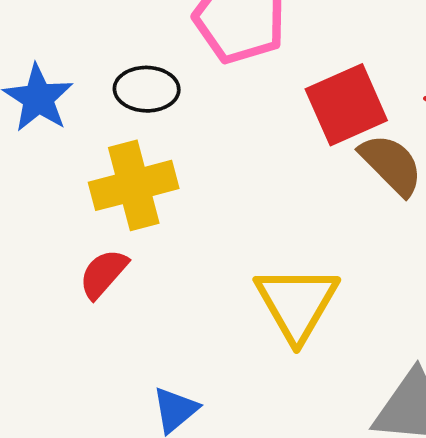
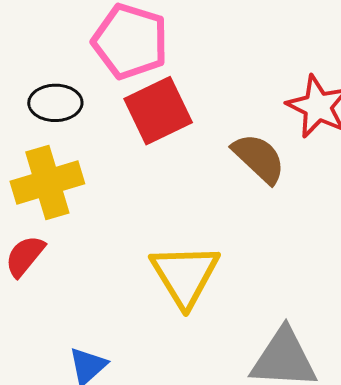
red square: (346, 105) -> (158, 111), moved

